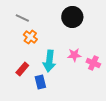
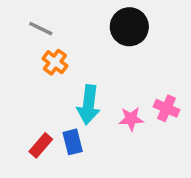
pink star: (74, 55) -> (131, 119), moved
red rectangle: (22, 69) -> (41, 145), moved

